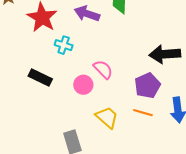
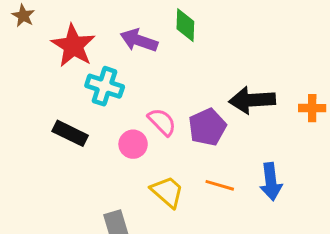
cyan cross: (64, 45) -> (105, 86), size x1.4
purple pentagon: (147, 85) -> (207, 127), moved

